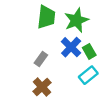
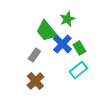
green trapezoid: (46, 17) -> (46, 31), moved, turned 135
green star: (76, 20) -> (67, 19), size x0.7

